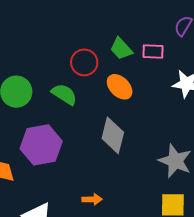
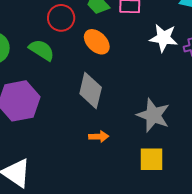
orange arrow: (92, 199) -> (99, 137), moved

